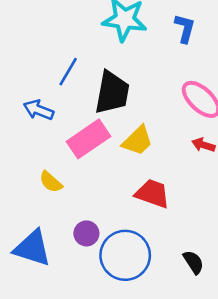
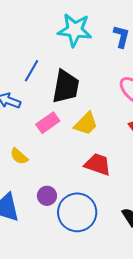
pink rectangle: (88, 139) -> (48, 123), size x0.7

